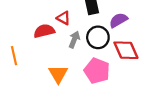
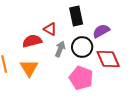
orange triangle: (58, 74) -> (29, 68), moved

